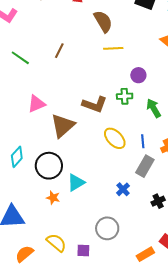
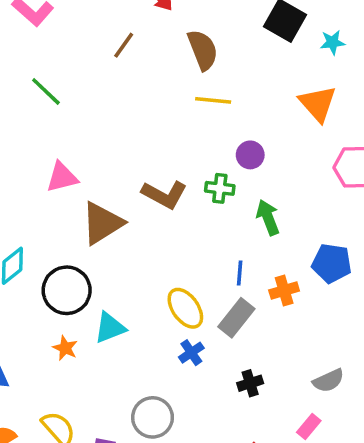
brown line: (59, 51) -> (124, 45), moved
yellow ellipse: (115, 138) -> (185, 308), moved

